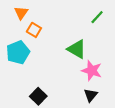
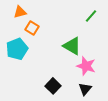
orange triangle: (21, 13) -> (20, 12), turned 40
black square: (38, 96) -> (53, 86), moved

